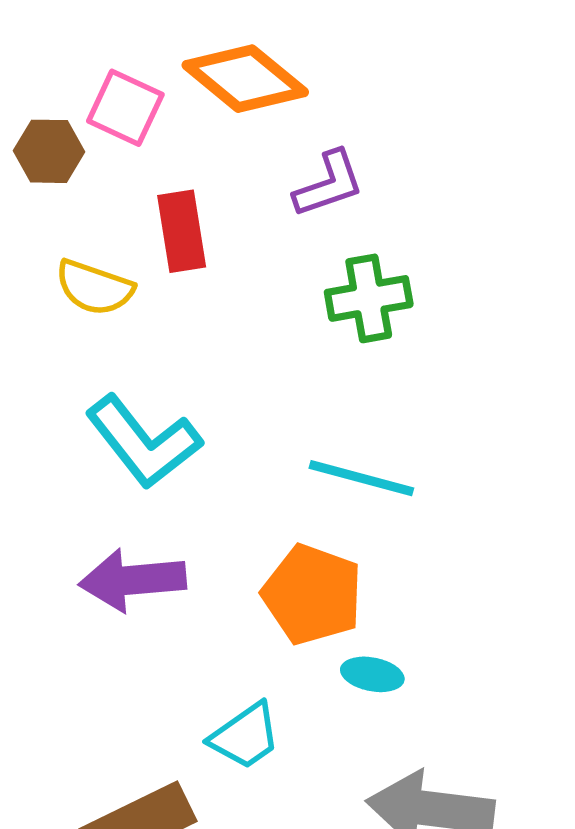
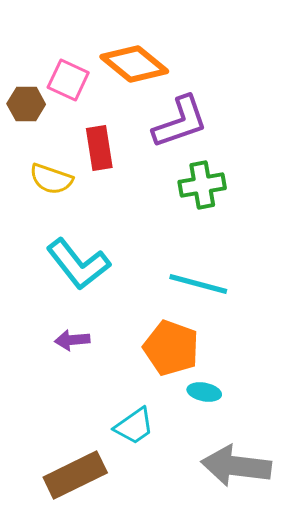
purple L-shape: (329, 184) -> (180, 122), size x1.4
purple arrow: (133, 580) -> (72, 340), size x0.6

